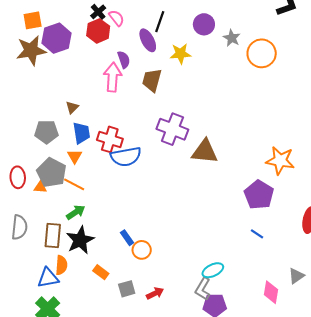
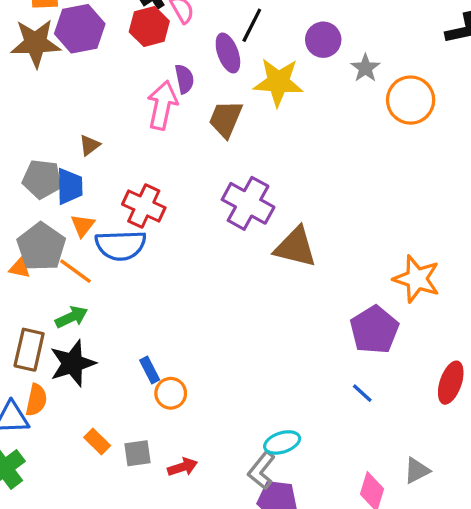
yellow star: (180, 54) -> (278, 82), size x1.4
blue trapezoid: (81, 133) -> (70, 186), moved
blue semicircle: (126, 157) -> (121, 245), moved
orange rectangle: (101, 272) -> (97, 441), moved

